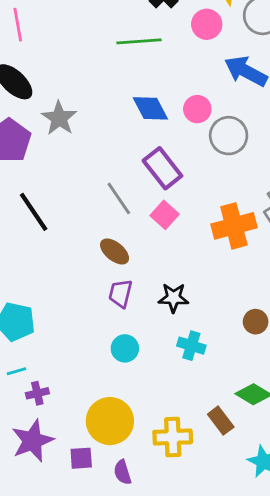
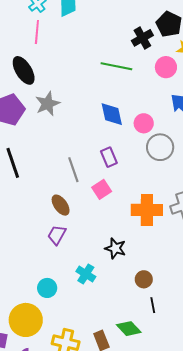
purple rectangle: (162, 168) -> (109, 157), size x0.7
black star: (173, 298) -> (115, 248), moved
cyan cross: (191, 346) -> (86, 274), moved
cyan circle: (125, 348) -> (47, 288), moved

